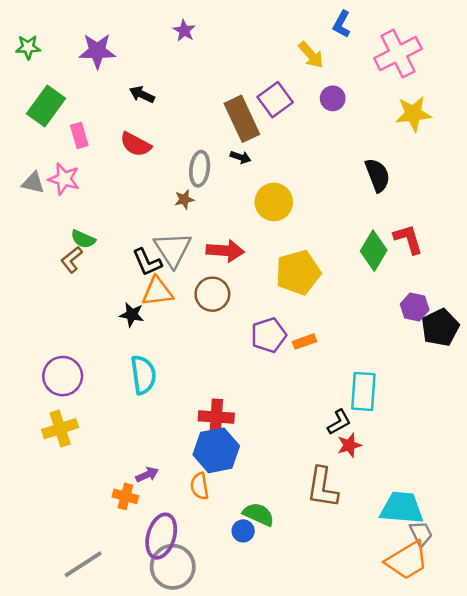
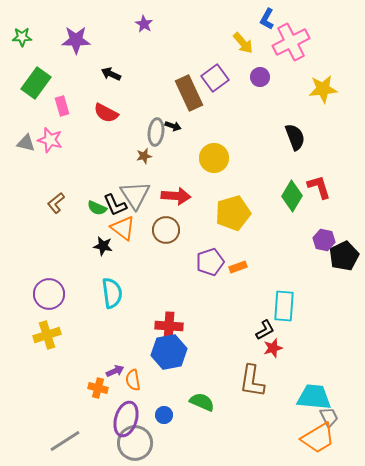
pink cross: (398, 54) -> (291, 42), moved
black arrow: (241, 157) -> (173, 126), moved
green semicircle: (83, 239) -> (97, 208), moved
orange triangle: (157, 292) -> (123, 228), turned 44
orange semicircle: (200, 486) -> (133, 380), moved
blue circle: (243, 531) -> (164, 415), moved

